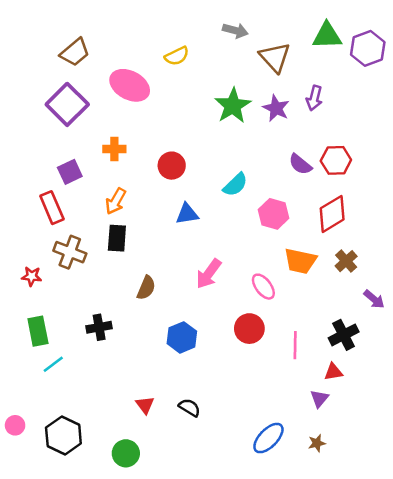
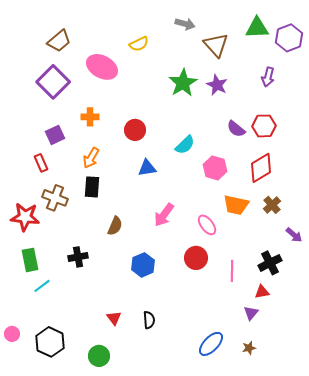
purple arrow: (314, 98) -> (268, 77), moved
red rectangle: (52, 208) -> (41, 163), size x0.7
red star: (32, 276) -> (25, 217), size x1.8
black semicircle: (189, 407) -> (149, 320), turned 54

